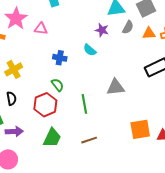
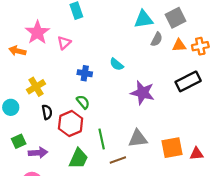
pink triangle: (41, 29) -> (64, 43), turned -48
purple star: (102, 30) -> (142, 93), moved, size x1.6
gray triangle: (115, 87) -> (138, 139), moved
black semicircle: (11, 98) -> (47, 112), moved
green line: (84, 104) -> (102, 139), moved

